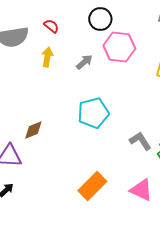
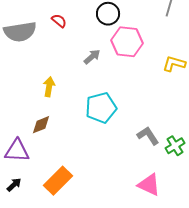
yellow arrow: (47, 57) -> (49, 87), moved
orange rectangle: (92, 186) -> (58, 181), moved

